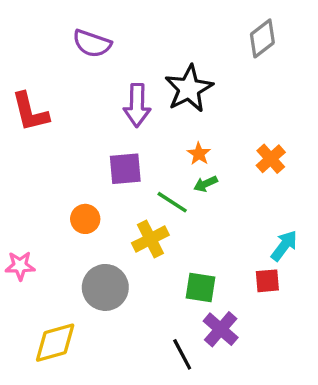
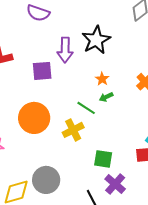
purple square: (125, 169) -> (42, 71), moved
orange circle: (85, 219) -> (34, 118), size x1.8
gray circle: (105, 287) -> (46, 180), moved

